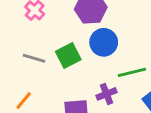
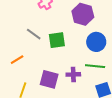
blue circle: (104, 42) -> (96, 42), moved

